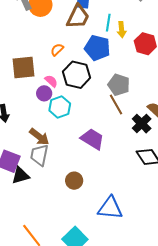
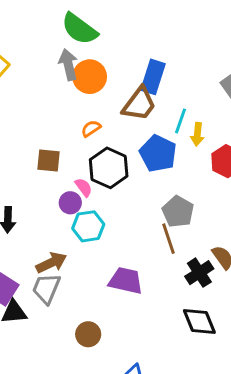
orange semicircle: (57, 50) -> (91, 129), moved
brown square: (24, 67) -> (48, 160), size x0.7
black hexagon: (77, 75) -> (109, 168), moved
brown arrow: (39, 137) -> (51, 263), turned -75
purple trapezoid: (92, 139) -> (126, 281), turned -30

